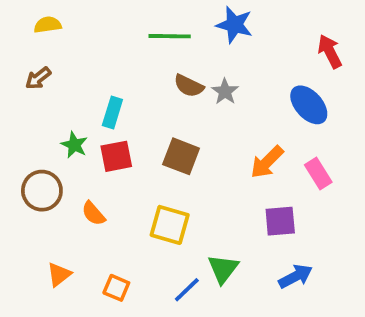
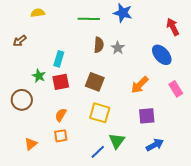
yellow semicircle: (48, 25) -> (38, 13), moved
brown semicircle: (189, 86) -> (99, 45), turned -112
pink rectangle: (318, 173) -> (176, 89), moved
orange semicircle: (93, 213) -> (61, 115), moved, turned 72
yellow square: (170, 225) -> (100, 113), moved
orange square: (116, 288) -> (61, 136), moved, turned -32

